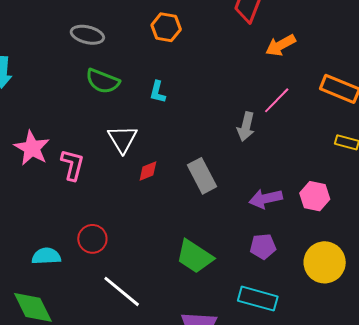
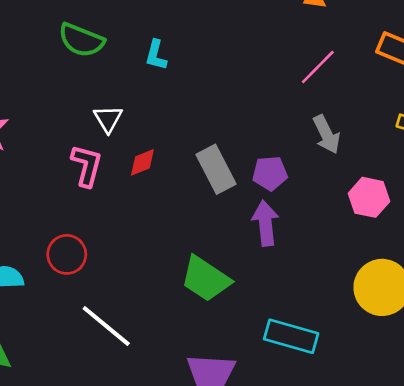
gray arrow: (246, 127) -> (327, 134), moved, turned -40
white triangle: (122, 139) -> (108, 119), size x0.7
pink L-shape: (72, 165) -> (87, 166), moved
purple arrow: (266, 199) -> (265, 223), moved, turned 96
purple pentagon: (263, 246) -> (270, 173), moved

